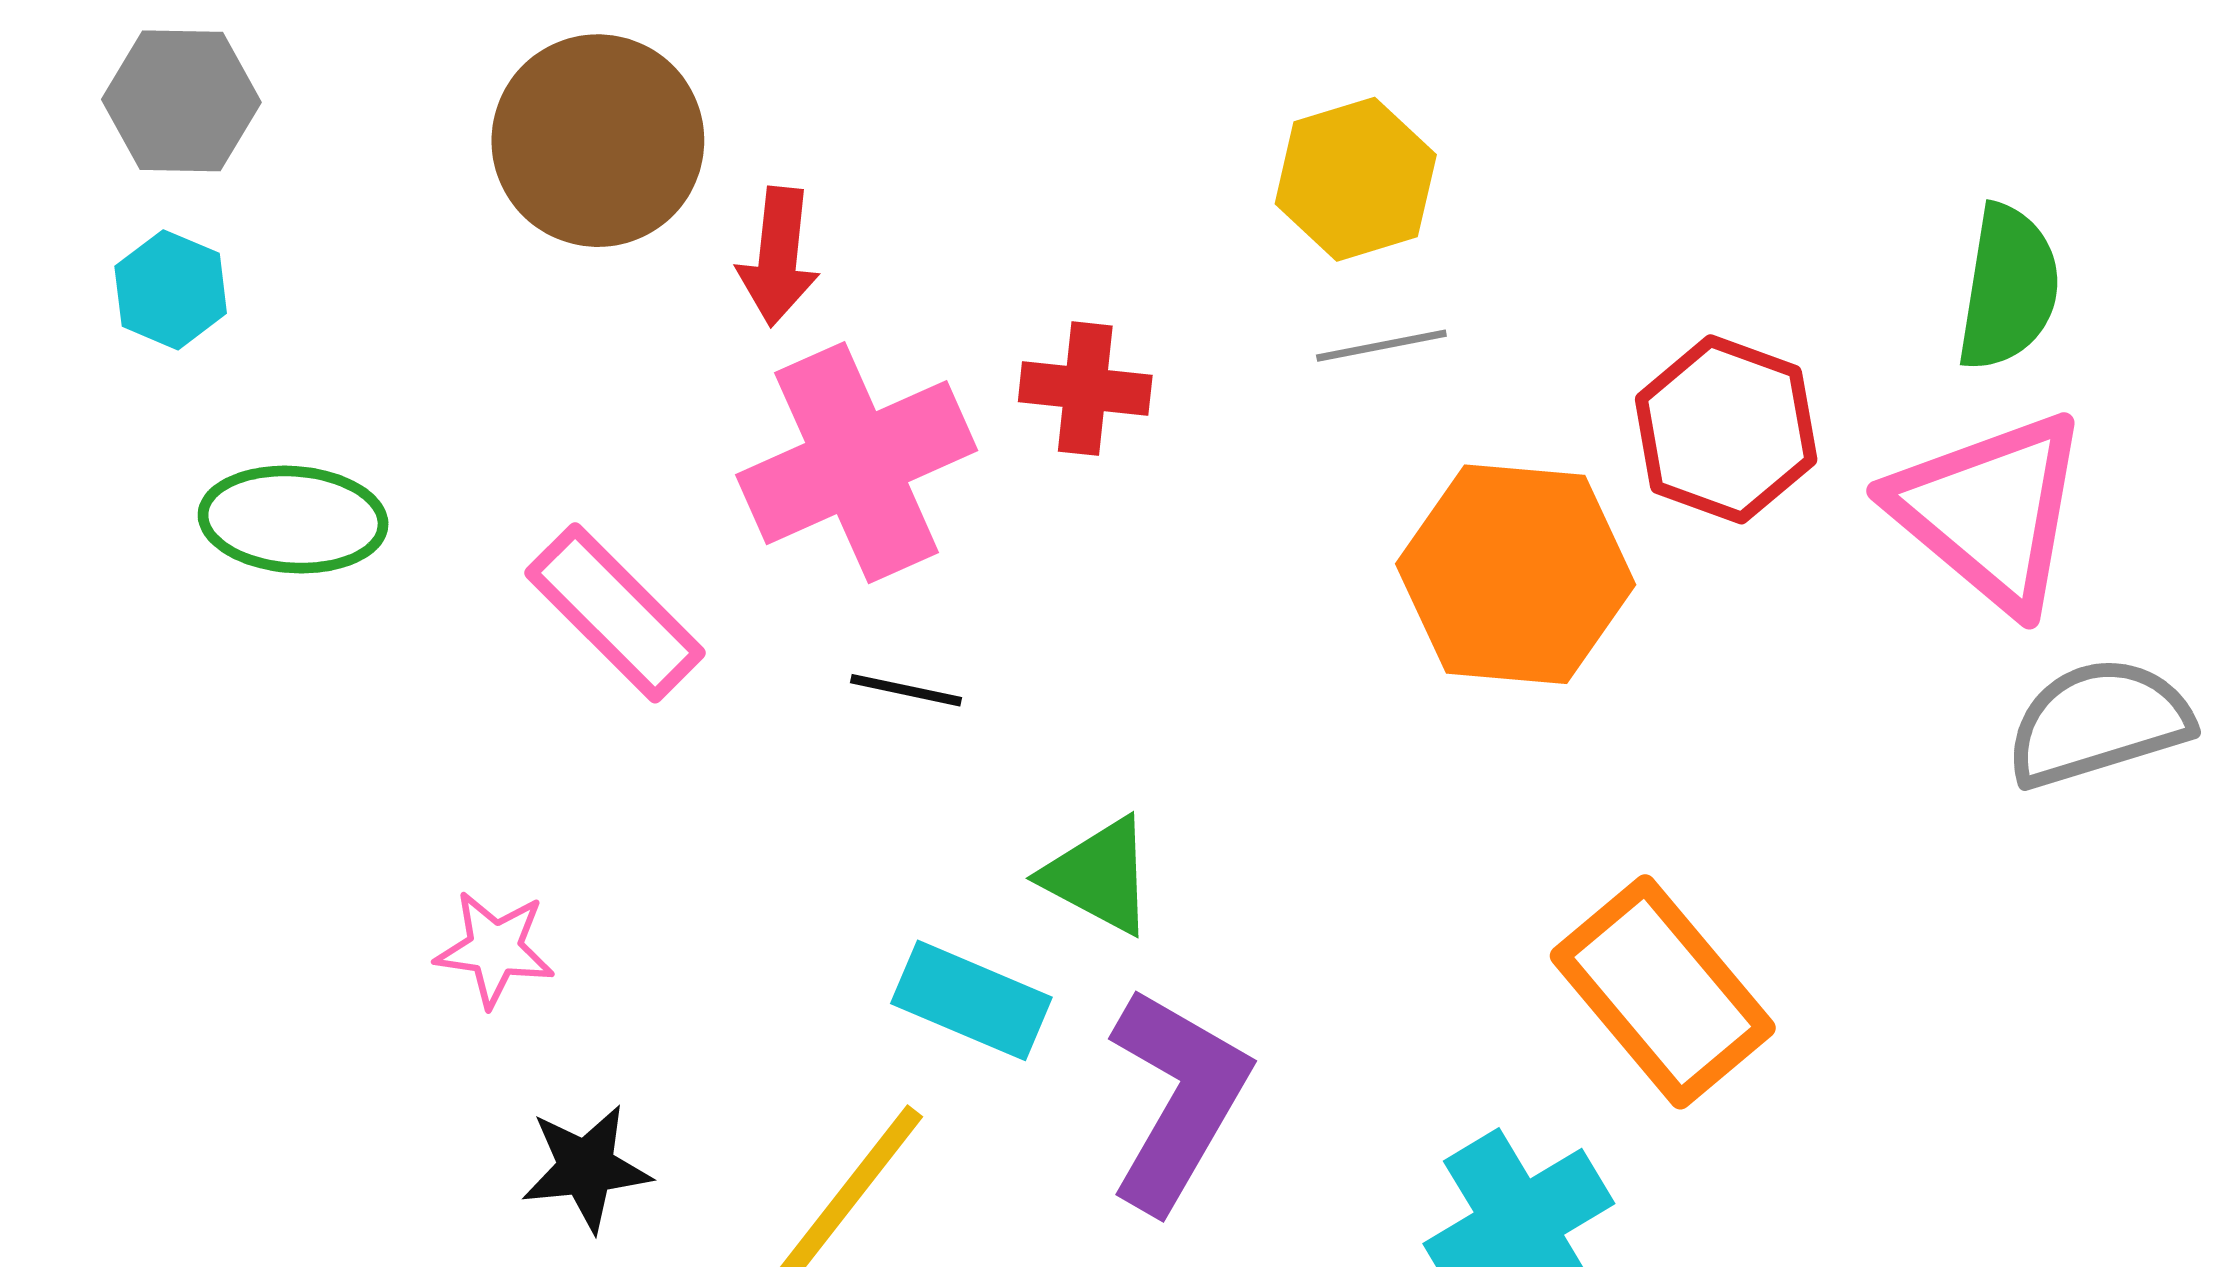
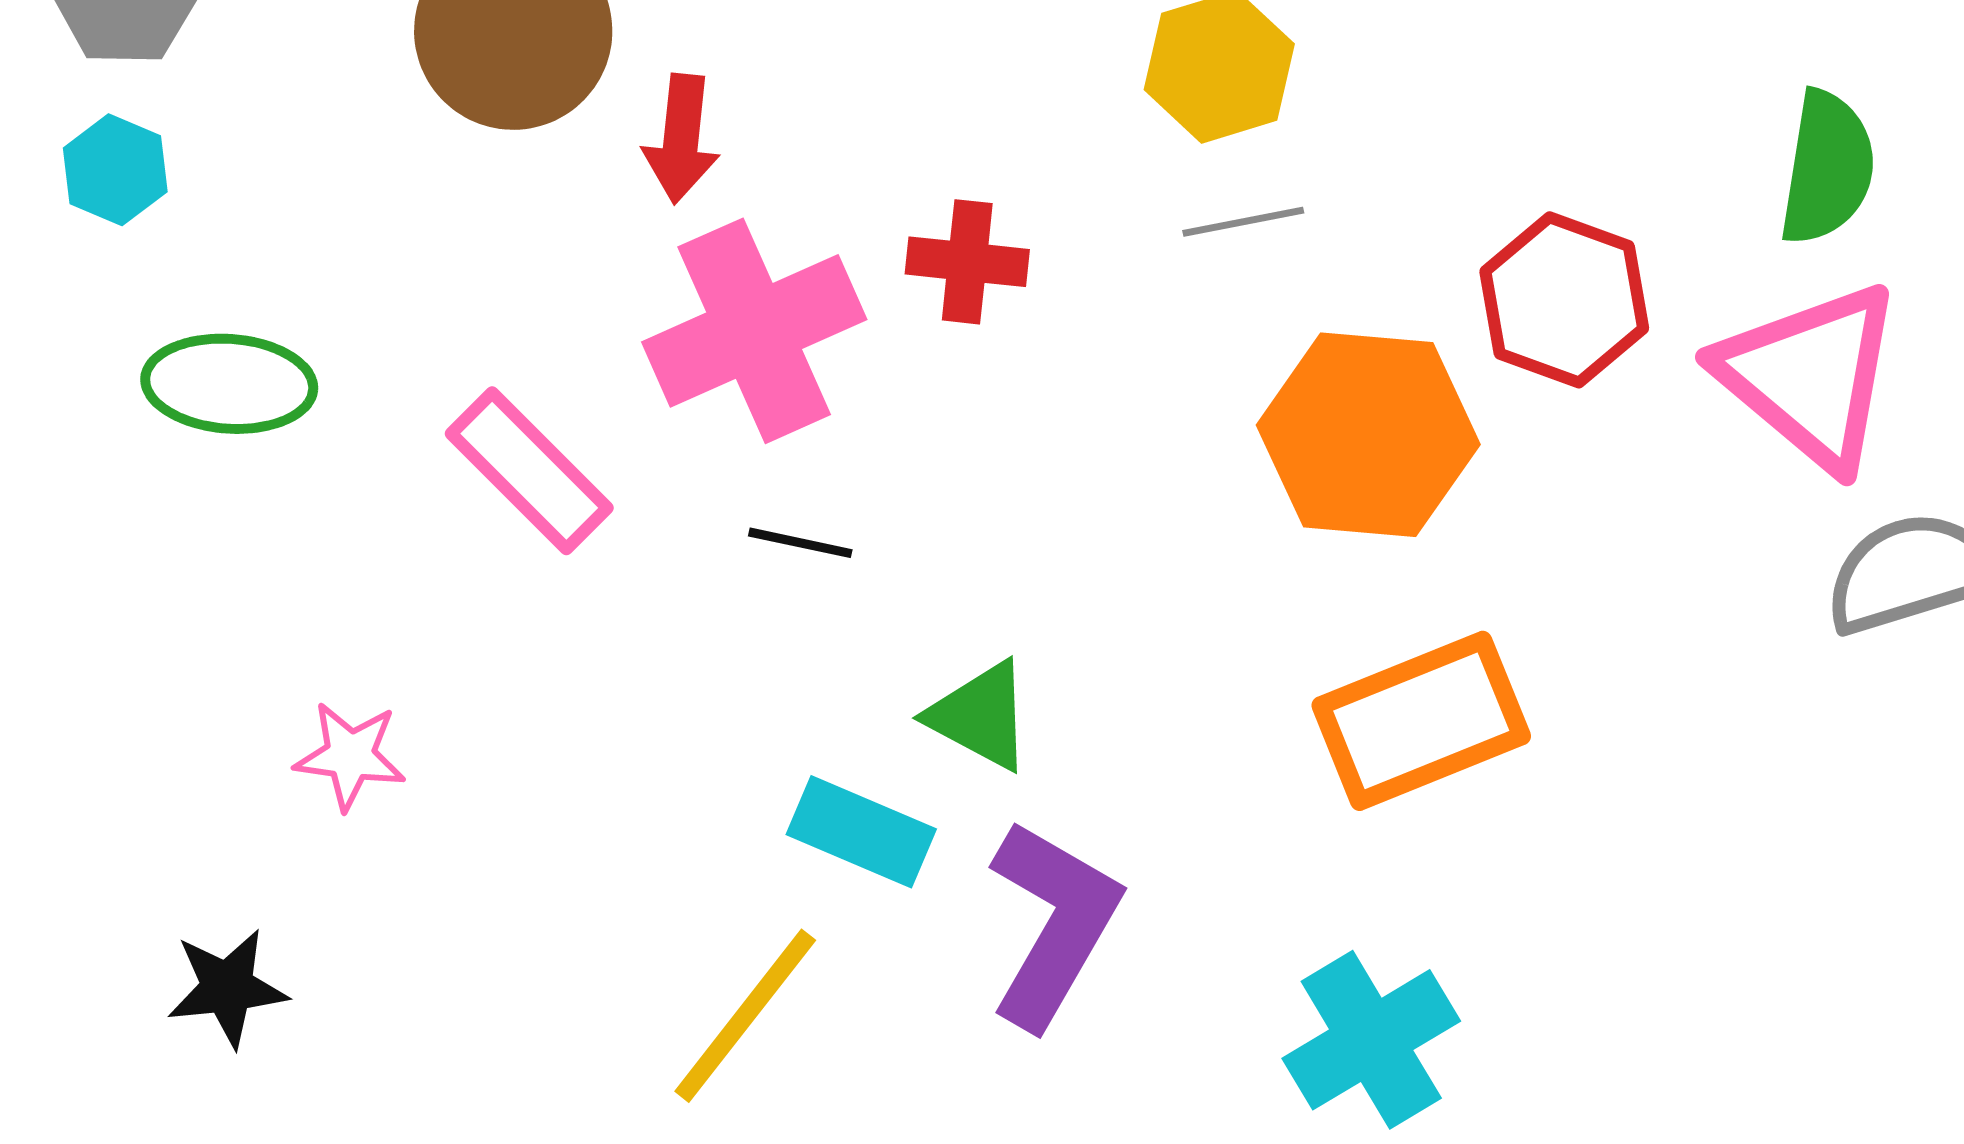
pink star: (495, 949) -> (350, 756), moved
orange rectangle: (1663, 992) -> (1421, 721), moved, turned -72
black star: (586, 1168) -> (227, 988), moved

